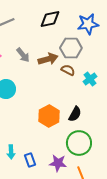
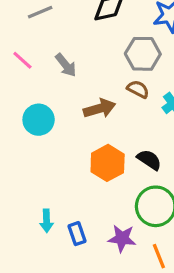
brown arrow: (48, 59) -> (100, 108), moved
black semicircle: (75, 114) -> (149, 160), turned -84

